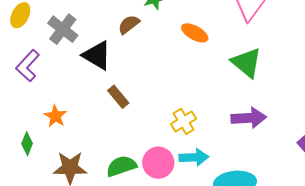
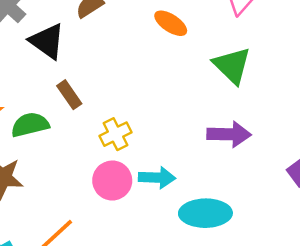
yellow cross: (184, 121) -> (115, 134), moved
green semicircle: (121, 166) -> (30, 125), moved

